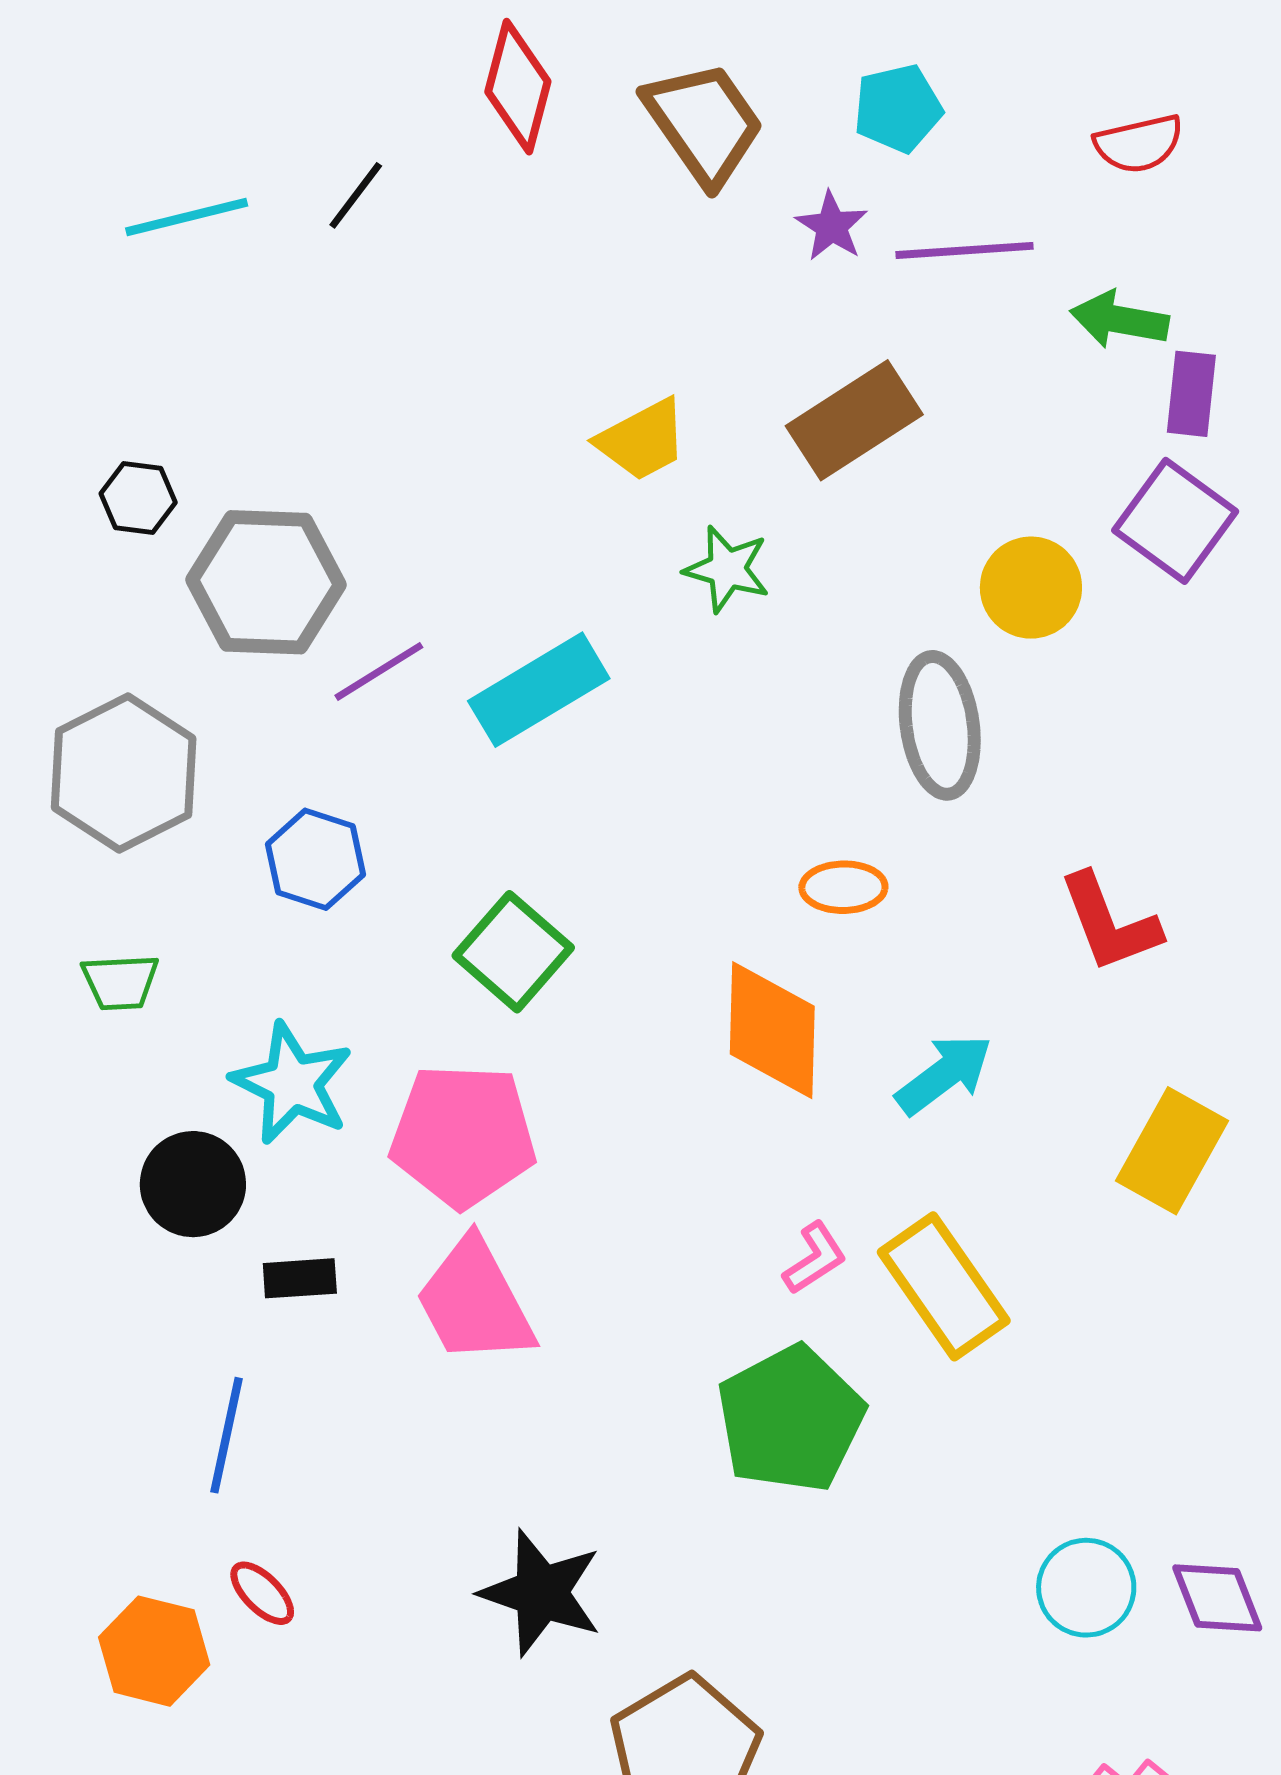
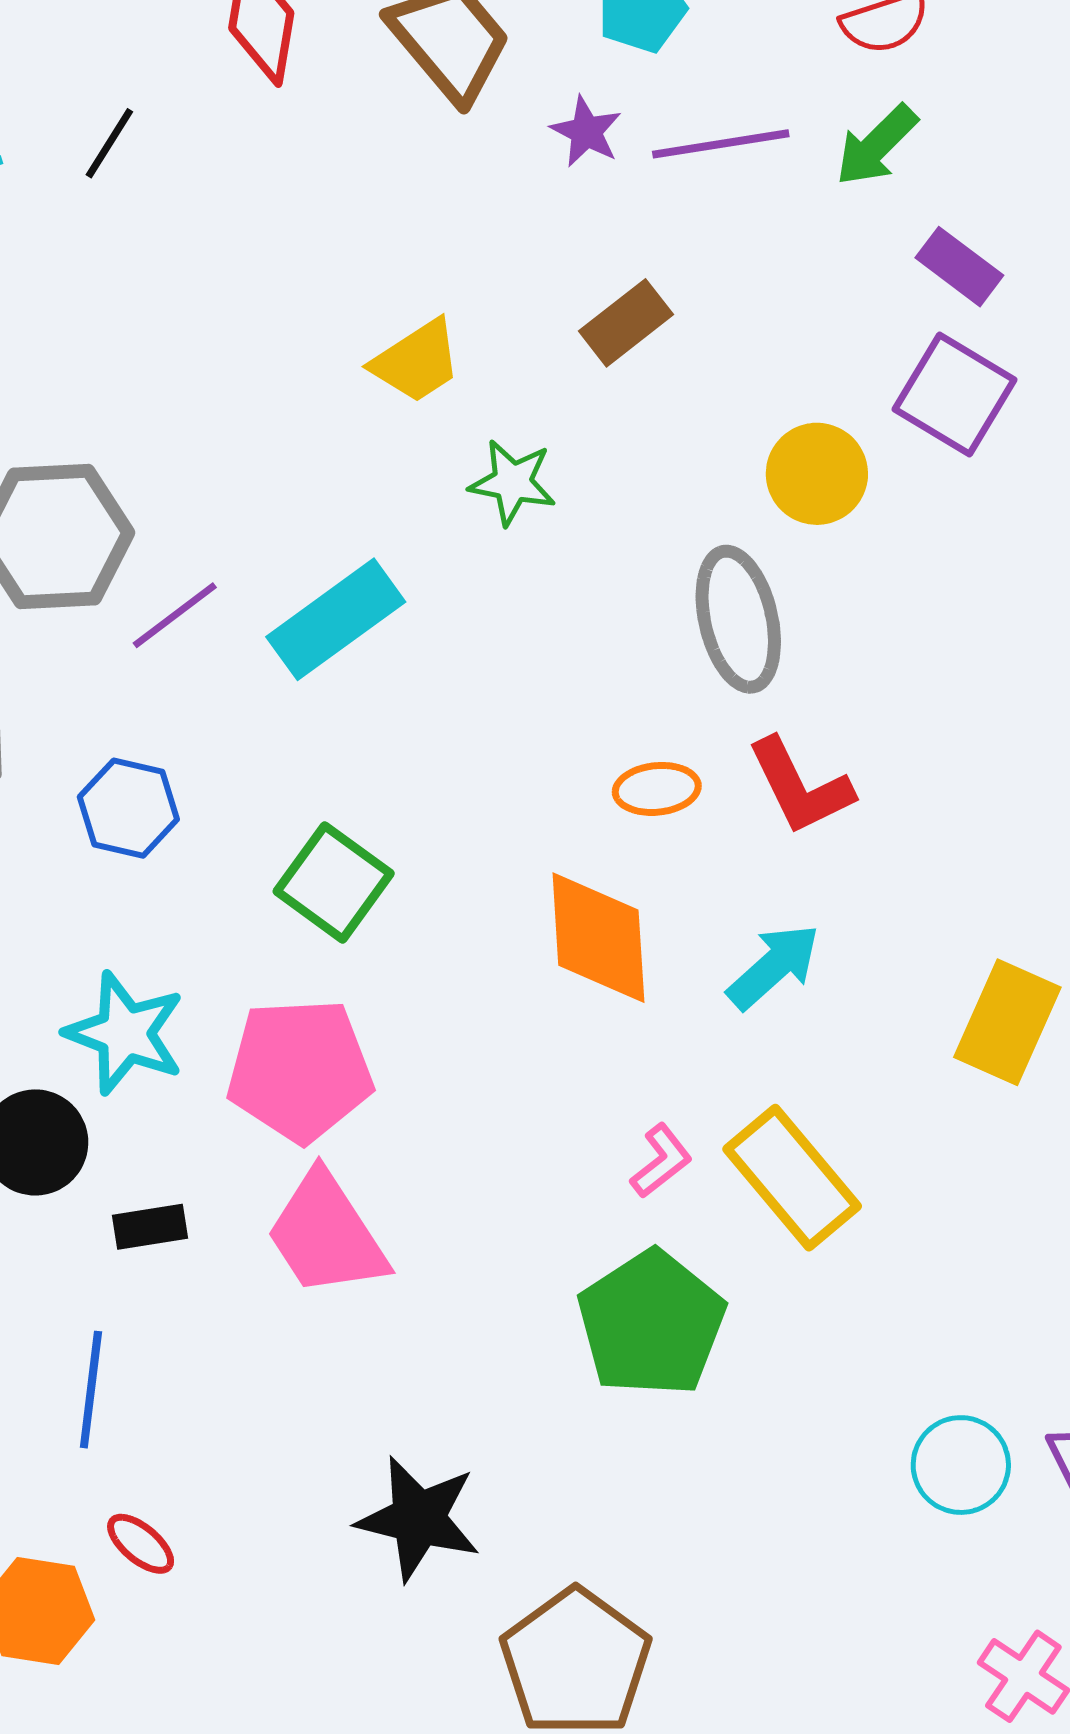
green arrow: (1119, 320) -> (876, 145), moved, turned -50
purple rectangle: (1191, 394) -> (959, 267), turned -54
brown rectangle: (854, 420) -> (626, 323), size x0.7
red L-shape: (1109, 923) -> (800, 786), moved

